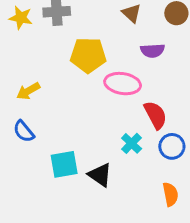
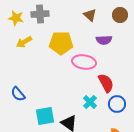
yellow arrow: (28, 91) -> (24, 42), moved

